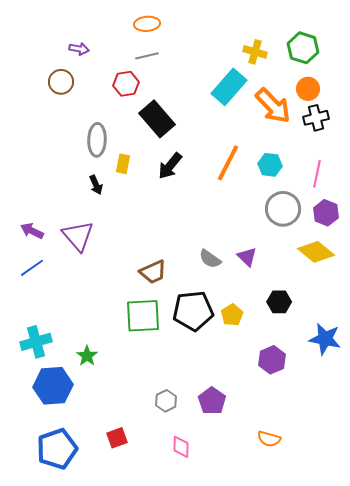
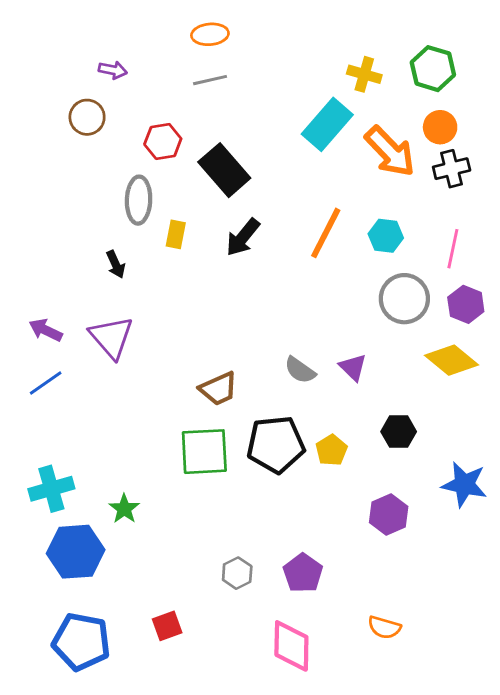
red hexagon: (126, 84) -> (163, 141), moved
black arrow: (96, 185) -> (116, 264), moved
pink diamond: (181, 447) -> (291, 646), moved, size x1.6
blue pentagon: (57, 449) -> (81, 642), turned 30

